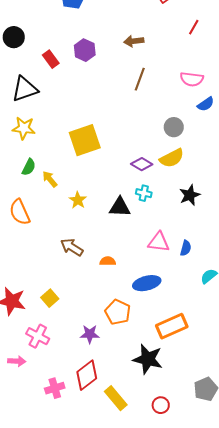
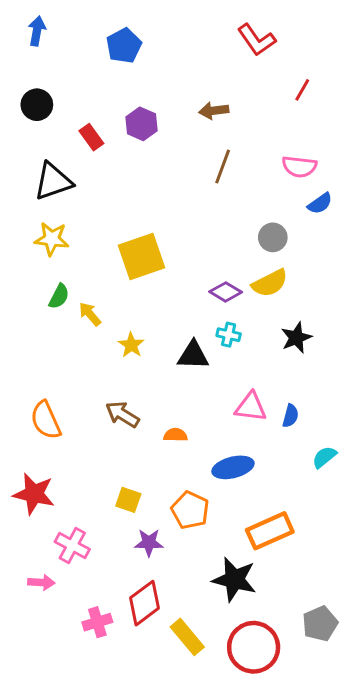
orange semicircle: (20, 212) -> (46, 420), moved
yellow square: (50, 298) -> (128, 500), moved, turned -30
red circle: (161, 405) -> (254, 647), size x2.0

